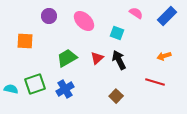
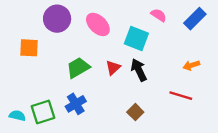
purple circle: (49, 16) -> (57, 19), size x1.5
cyan square: (117, 33) -> (136, 38), size x1.5
green square: (35, 84) -> (43, 112), moved
cyan semicircle: (11, 89) -> (17, 116), moved

